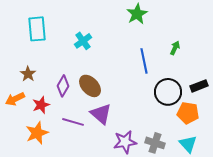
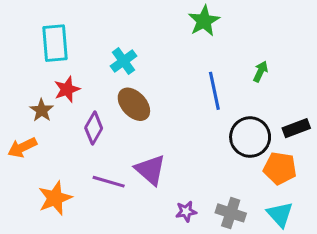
brown ellipse: (90, 86) -> (134, 104), moved
red star: (41, 105) -> (67, 89), moved
purple star: (125, 142) -> (186, 211), size x0.6

